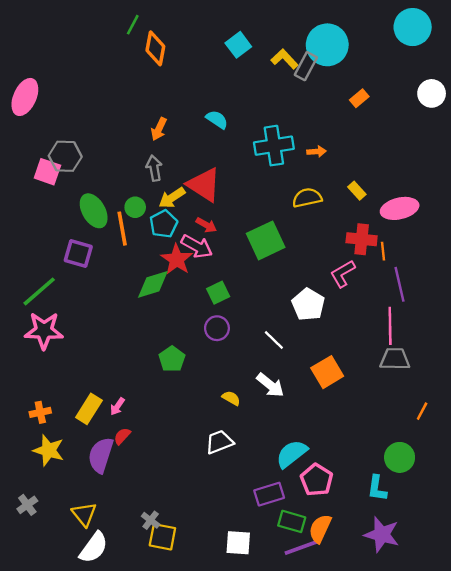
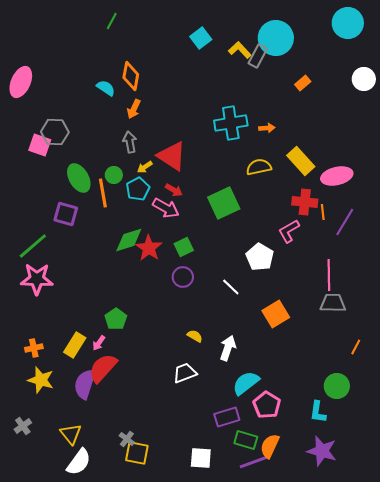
orange diamond: (155, 48) -> (131, 76), moved
cyan semicircle: (217, 120) -> (106, 88), moved
yellow rectangle: (357, 191) -> (301, 161), size x1.8
yellow arrow: (172, 198) -> (145, 167), size x0.7
red star: (177, 259) -> (149, 248), moved
purple line: (400, 284) -> (345, 222), moved, turned 44
green pentagon: (172, 359) -> (116, 319), moved
white arrow: (270, 385) -> (228, 348), moved, turned -110
red semicircle: (122, 436) -> (103, 368), size x2.0

